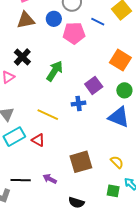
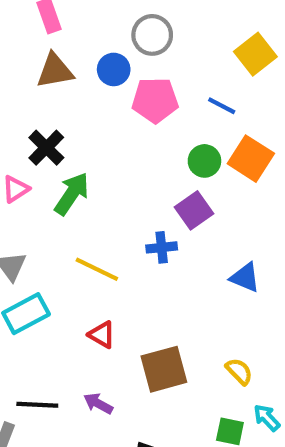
blue line: (98, 22) -> (222, 106), moved
green arrow: (55, 71) -> (72, 194), moved
green circle: (124, 90) -> (204, 161), moved
blue triangle: (119, 117) -> (245, 278), size x0.7
red triangle: (38, 140) -> (102, 335), moved

